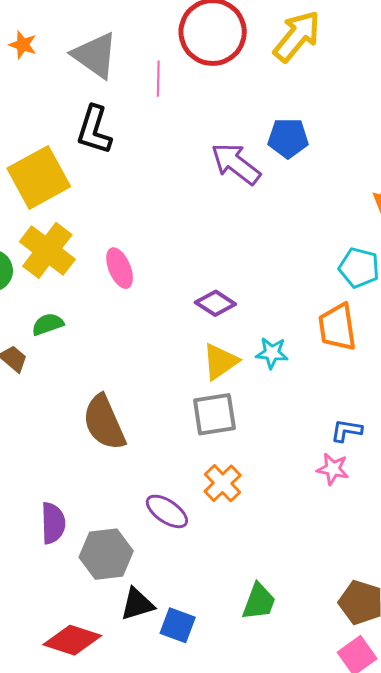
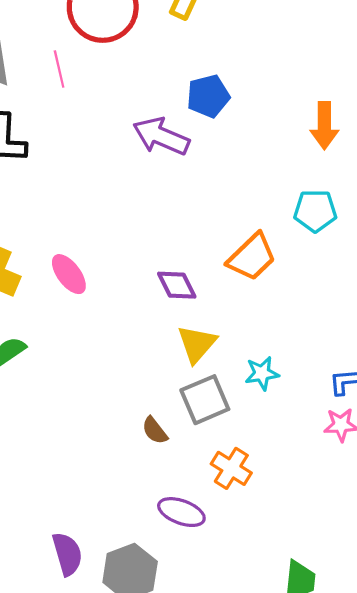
purple diamond: (215, 303) -> (177, 285), turned 45
orange trapezoid: (337, 327) -> (252, 257), moved, turned -111
cyan star: (272, 353) -> (262, 373), moved
brown semicircle: (104, 422) -> (155, 431), moved, size x0.5

